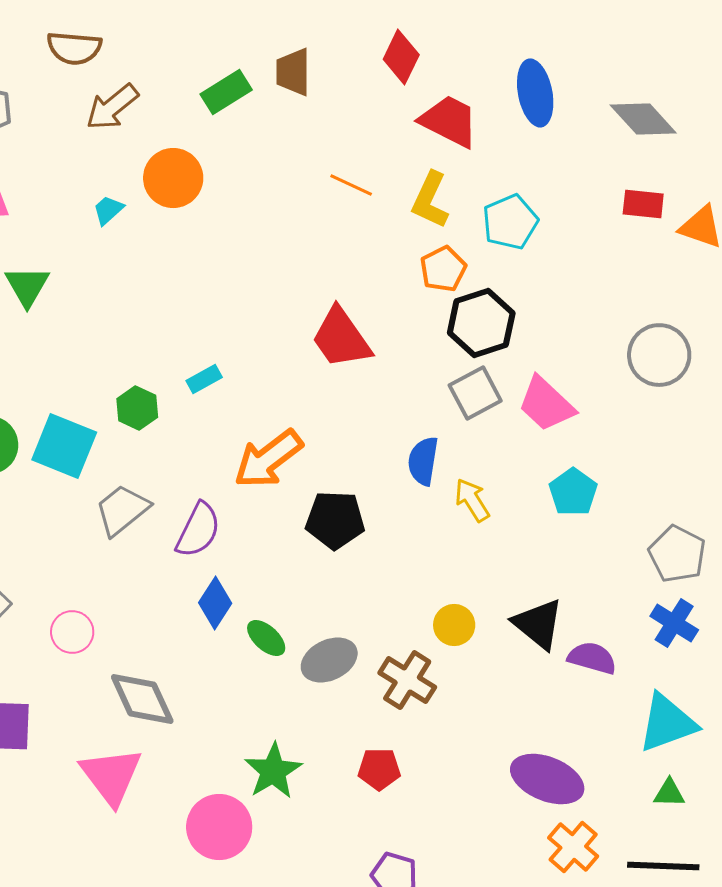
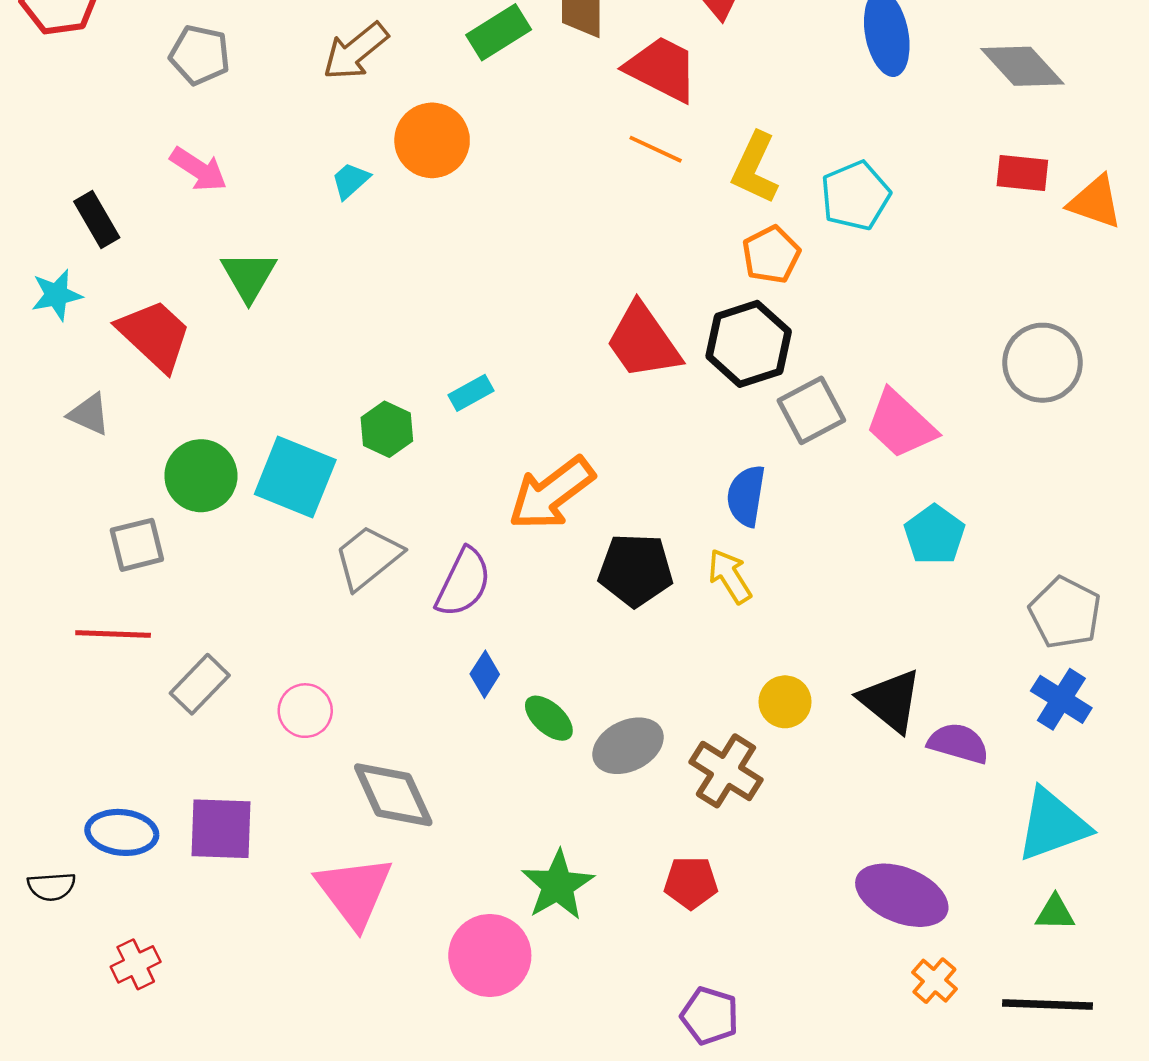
red trapezoid: (449, 121) -> (662, 69), moved
black hexagon: (481, 323) -> (749, 344), moved
yellow arrow: (472, 500) -> (730, 576), moved
blue diamond: (215, 603) -> (485, 674), size x0.7
orange cross: (573, 847) -> (934, 981), size x0.7

